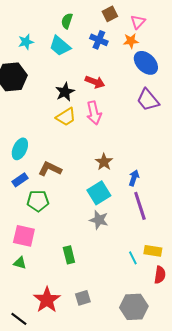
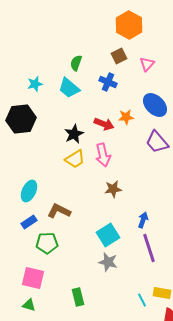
orange star: (131, 41) -> (126, 117), moved
brown star: (104, 162) -> (113, 189), moved, turned 30

